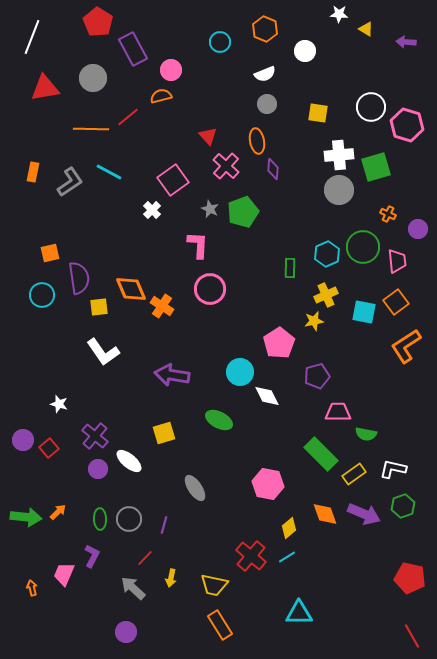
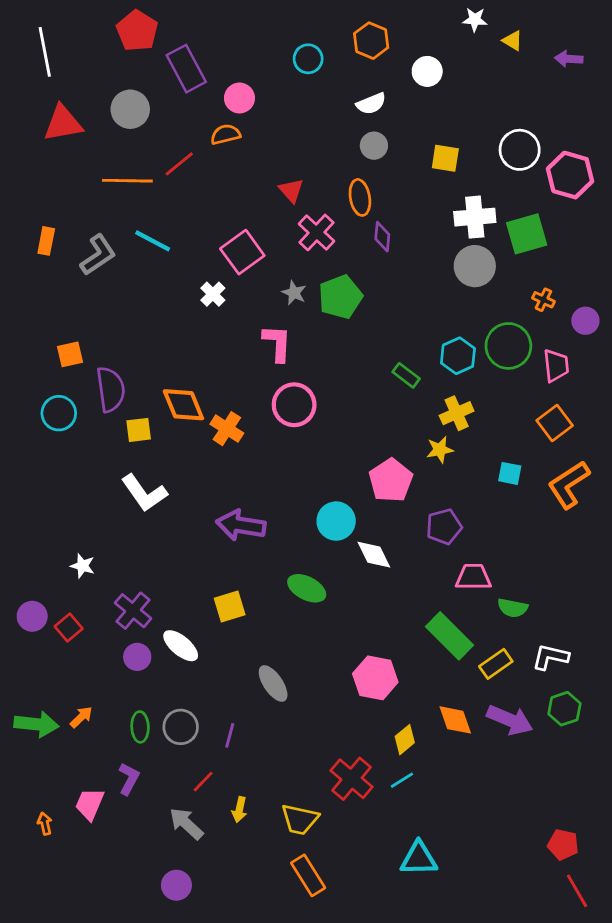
white line: (32, 37) -> (45, 52), turned -32
green rectangle: (290, 268) -> (406, 375), turned -54
cyan square: (364, 312) -> (510, 473), moved, size x0.7
red pentagon: (410, 578) -> (563, 845), moved, size x0.7

